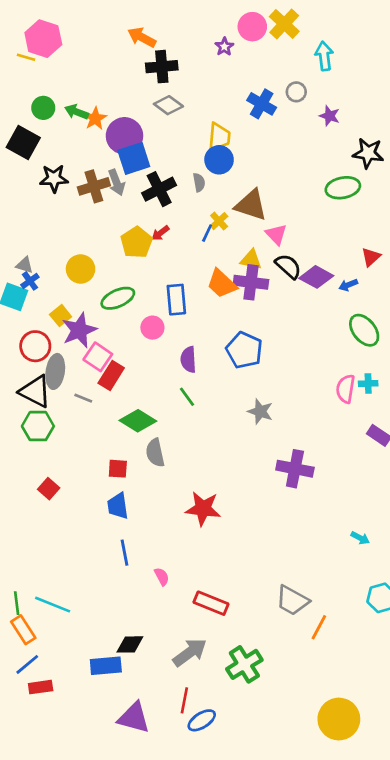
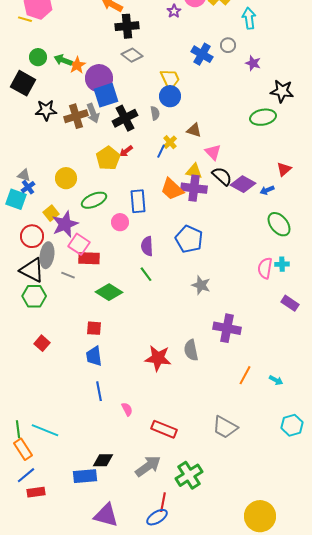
yellow trapezoid: (219, 137) -> (170, 79), turned -30
brown triangle: (251, 205) -> (194, 130), size x0.6
red rectangle: (111, 375) -> (89, 258), turned 60
gray semicircle: (155, 453) -> (191, 350), moved
orange line: (319, 627) -> (245, 375), moved
red line: (184, 700) -> (163, 502), moved

